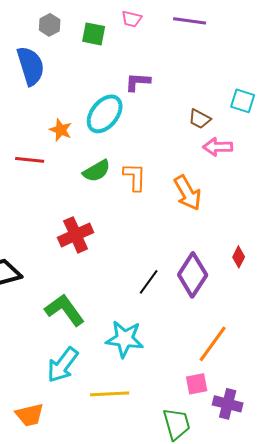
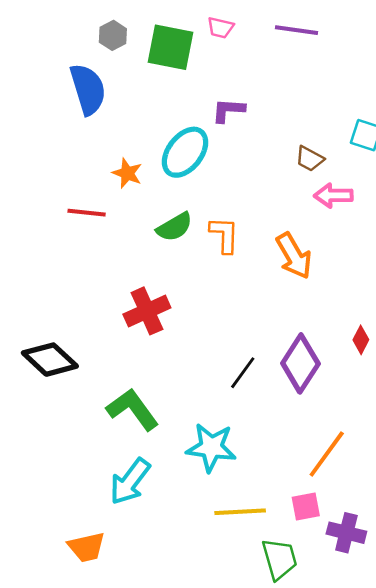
green square: (94, 34) -> (171, 47), size x1.5
yellow line: (110, 394) -> (240, 512), moved

